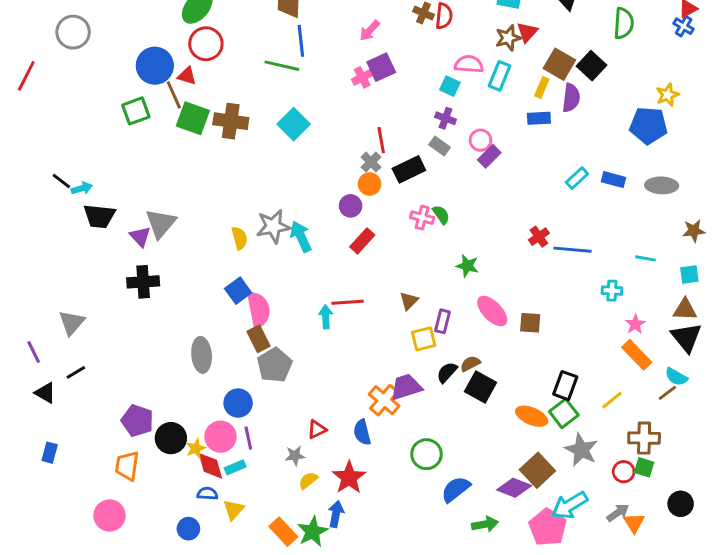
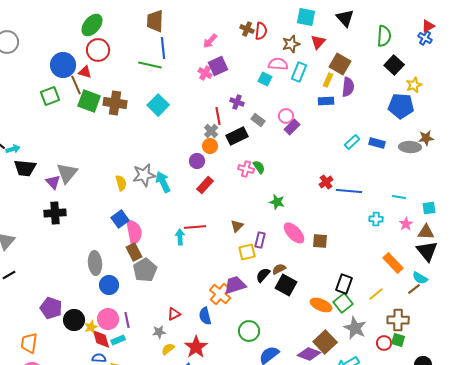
brown star: (508, 38) -> (291, 44), moved
black square: (592, 66) -> (394, 65), moved
pink cross: (362, 77) -> (205, 73), turned -32
purple cross: (445, 118) -> (237, 102), moved
brown star: (694, 231) -> (426, 138), moved
pink star: (635, 324) -> (406, 224), moved
blue circle: (238, 403) -> (109, 285), moved
orange trapezoid: (127, 466) -> (29, 343), moved

